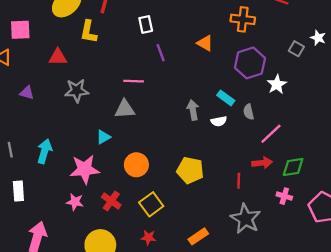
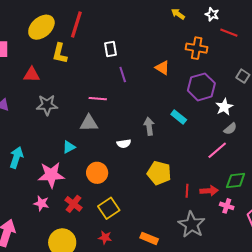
gray semicircle: (249, 112) -> (230, 129), moved, turned -120
white semicircle: (219, 121) -> (124, 144), moved
red arrow: (262, 163) -> (209, 191), moved
yellow pentagon: (190, 170) -> (159, 173), moved
orange rectangle: (198, 236) -> (149, 238), turned 54

